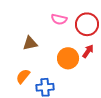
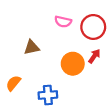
orange semicircle: (23, 76) -> (13, 83), moved

